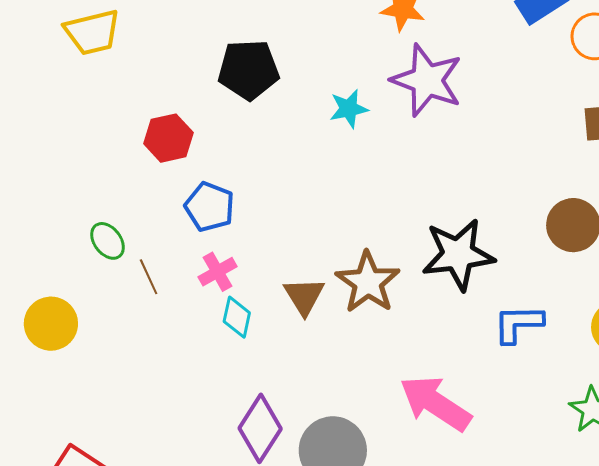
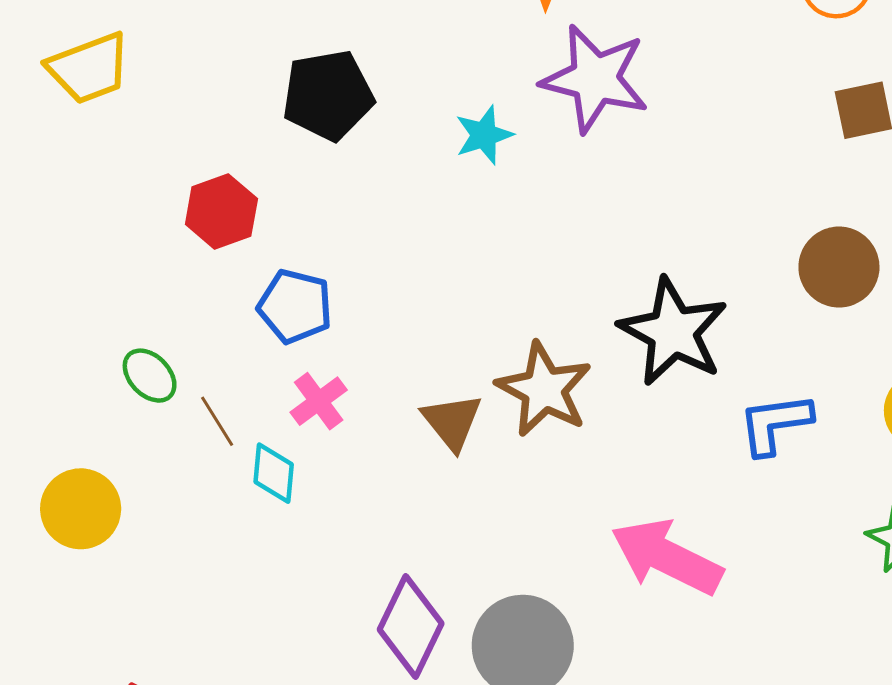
black star: (458, 255) -> (673, 332), turned -30
cyan diamond: (237, 317) -> (274, 473), moved

